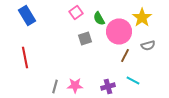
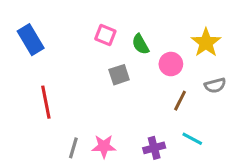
pink square: (76, 12) -> (105, 35), turned -32
pink circle: (119, 32) -> (171, 64), size x0.6
red line: (25, 58) -> (46, 102), moved

